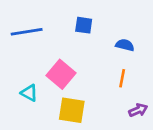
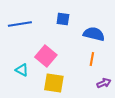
blue semicircle: (125, 45) -> (94, 34), size x1.5

